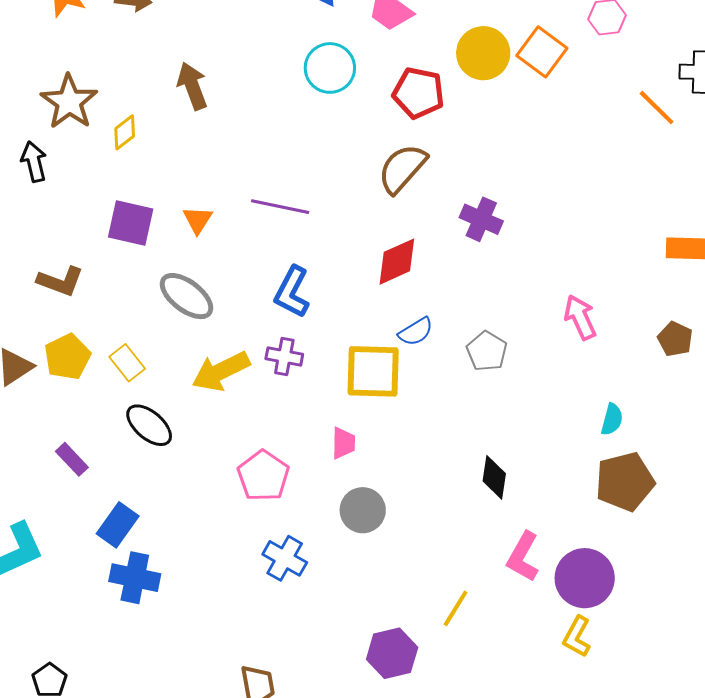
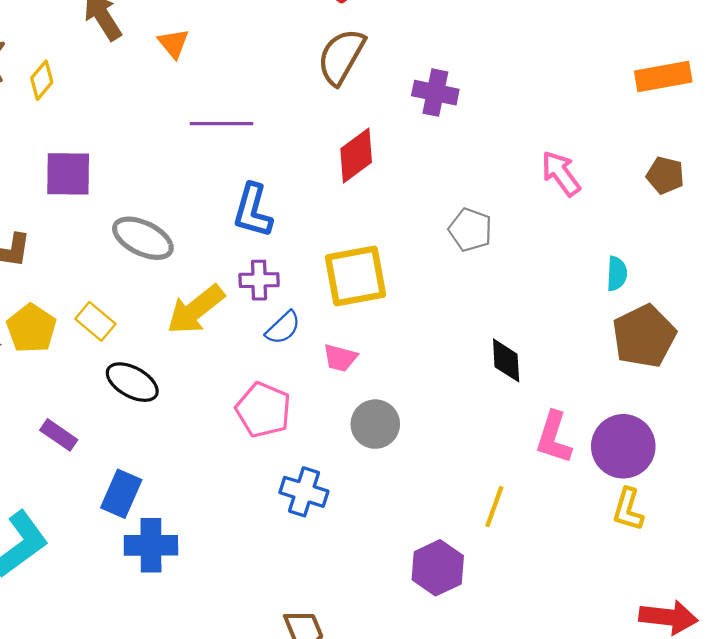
orange triangle: (198, 220) -> (173, 43), moved
blue semicircle: (416, 332) -> (283, 328), moved
pink trapezoid: (343, 443) -> (340, 358), turned 116

